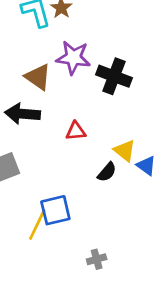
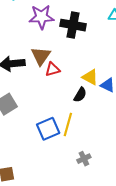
brown triangle: (38, 77) -> (41, 56), moved, turned 40
yellow line: (37, 225) -> (68, 125), moved

